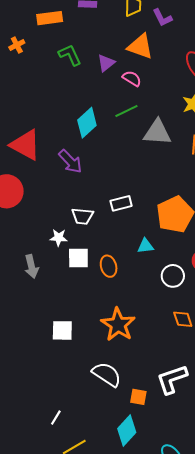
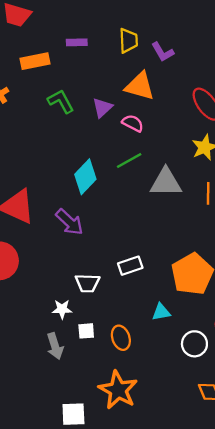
white square: (78, 258) -> (86, 331), size x0.7
gray arrow: (31, 266) -> (55, 346), moved
orange star: (118, 325) -> (118, 390), moved

